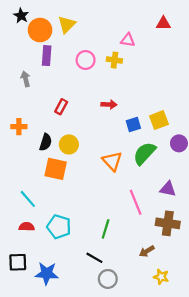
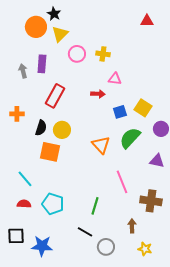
black star: (21, 16) -> (54, 14), moved
yellow triangle: (67, 24) -> (60, 34), moved
pink triangle: (128, 40) -> (115, 79), moved
purple rectangle: (47, 56) -> (42, 64), moved
red rectangle: (61, 107) -> (55, 96), size x1.6
yellow square: (159, 120) -> (143, 108), turned -36
purple triangle: (168, 189) -> (157, 161), moved
brown arrow: (147, 251) -> (132, 226), turned 120
gray circle: (108, 279) -> (106, 247), moved

